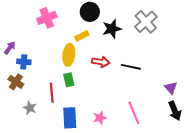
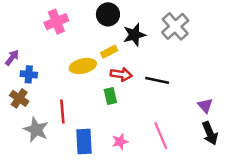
yellow rectangle: (82, 36) -> (109, 52), moved
yellow ellipse: (69, 55) -> (83, 66), turned 70
green rectangle: (69, 80) -> (110, 96), moved
gray star: (30, 108) -> (36, 130), size x1.5

